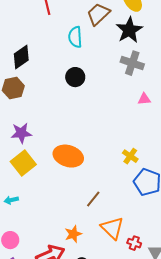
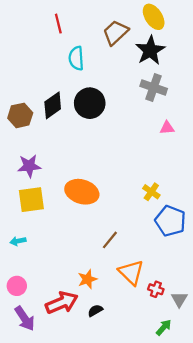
cyan semicircle: (75, 37) -> (76, 58), moved
black diamond: (21, 57) -> (53, 105), moved
black circle: (75, 77) -> (90, 103), size x1.4
yellow square: (23, 163) -> (31, 200), turned 30

